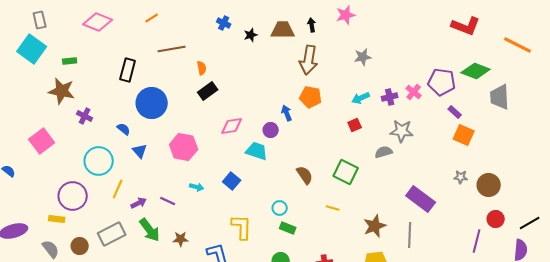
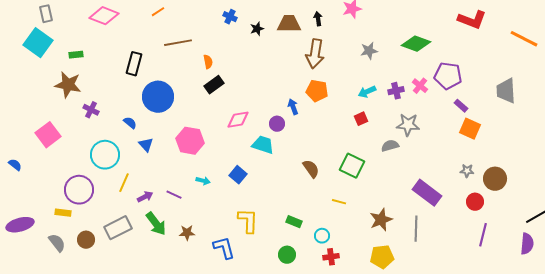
green diamond: (476, 71) -> (416, 44), moved
cyan circle: (280, 208) -> (322, 236), moved
red circle: (496, 219) -> (475, 202), moved

